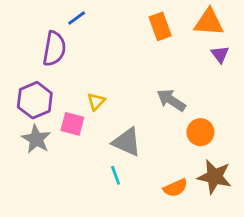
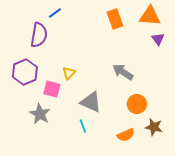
orange circle: (200, 132) -> (137, 104), moved
gray star: (36, 139) -> (40, 114), moved
brown star: (214, 177) -> (154, 127), size x0.7

